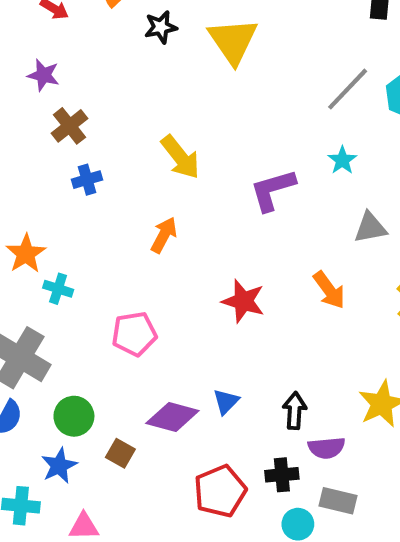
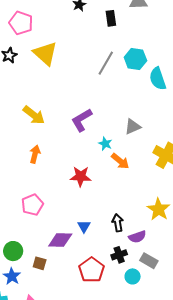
cyan star: (342, 160) -> (105, 144), moved
gray rectangle: (338, 501) -> (149, 261), turned 30

